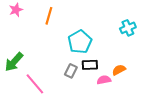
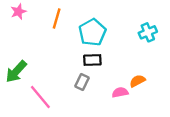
cyan pentagon: (80, 42) -> (92, 32), moved
black rectangle: (90, 65) -> (92, 60), moved

